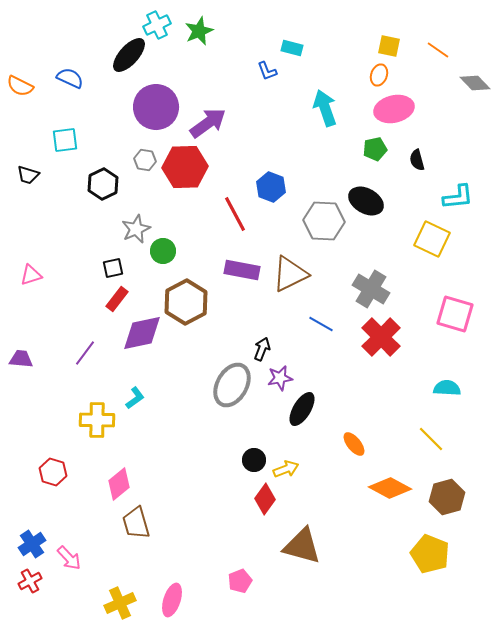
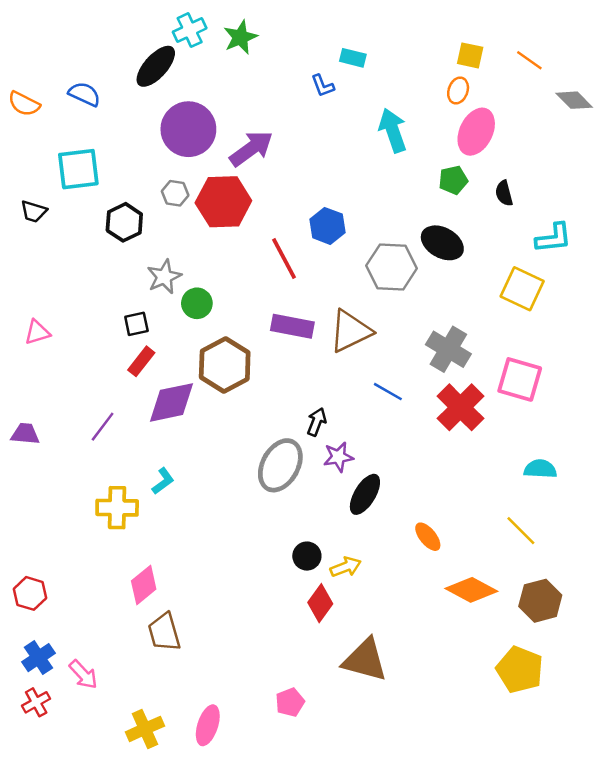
pink ellipse: (394, 109) -> (476, 132), turned -51
cyan square: (65, 140) -> (78, 169), size x1.4
pink square: (455, 314) -> (520, 379), moved
red hexagon: (53, 472) -> (30, 593), moved

